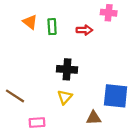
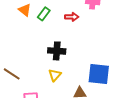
green rectangle: (52, 27) -> (44, 14), turned 40

